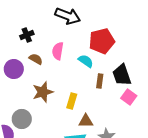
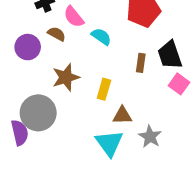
pink semicircle: (58, 51) -> (74, 17), moved, turned -48
cyan semicircle: (86, 61) -> (101, 37), moved
gray circle: (22, 119) -> (38, 113), size x1.4

